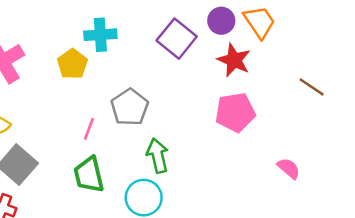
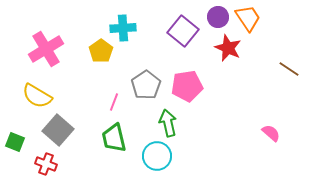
pink pentagon: (235, 112) -> (187, 86), moved

